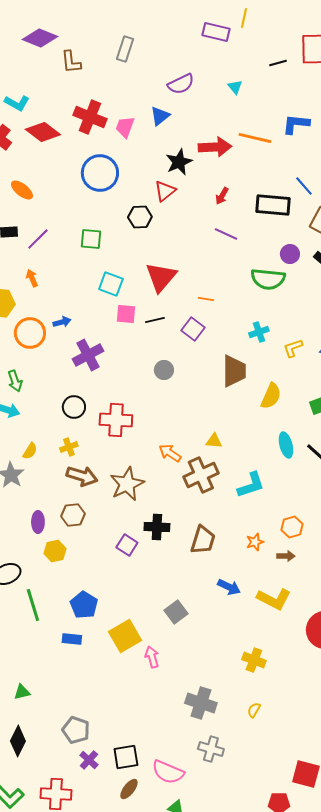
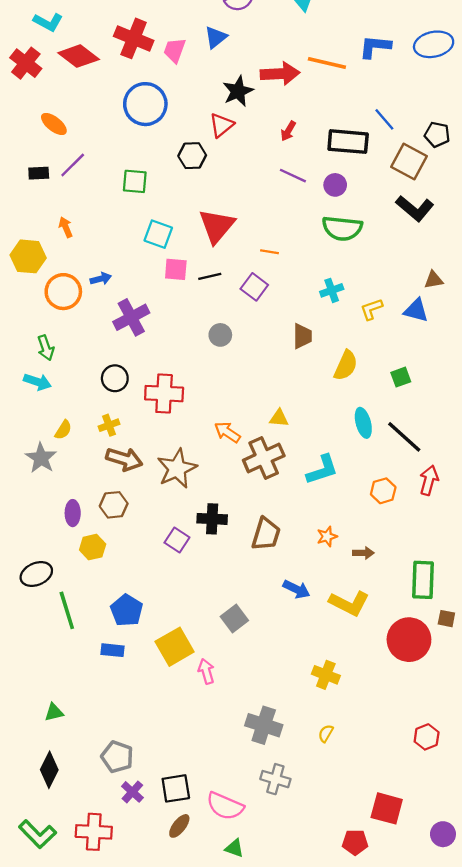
purple line: (38, 239) -> (73, 165), moved
purple circle: (290, 254) -> (335, 185), moved
brown trapezoid: (234, 371) -> (302, 336), size x0.7
orange hexagon: (292, 527) -> (383, 491), moved

